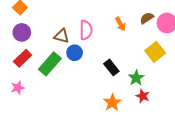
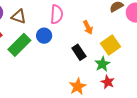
orange arrow: (120, 24) -> (88, 27), moved
brown triangle: (62, 36) -> (19, 16), moved
yellow square: (155, 52) -> (110, 45), moved

